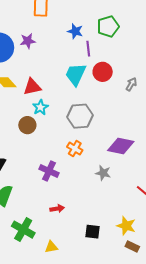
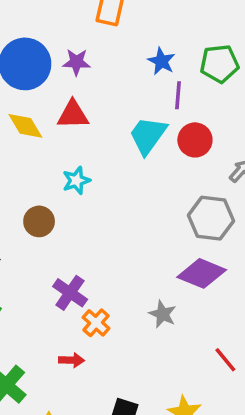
red triangle: (32, 87) -> (73, 115), moved
gray hexagon: (80, 116) -> (211, 218), moved
brown circle: (27, 125) -> (39, 221), moved
orange cross: (75, 149) -> (96, 323), moved

